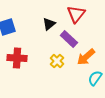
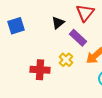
red cross: (17, 58) -> (40, 70), moved

